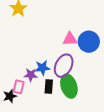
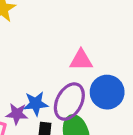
blue circle: (89, 42) -> (107, 92), moved

